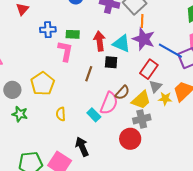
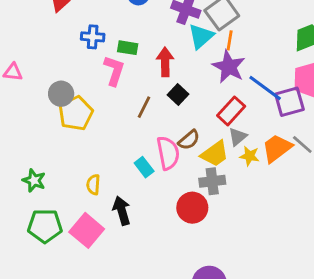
cyan triangle: (122, 44) -> (201, 36), moved, turned 48
black square: (111, 62) -> (178, 94), turned 32
gray circle: (12, 90) -> (61, 94), moved
pink semicircle: (109, 103) -> (168, 153), turned -40
green star: (20, 114) -> (34, 180), moved
yellow semicircle: (61, 114) -> (93, 185), moved

